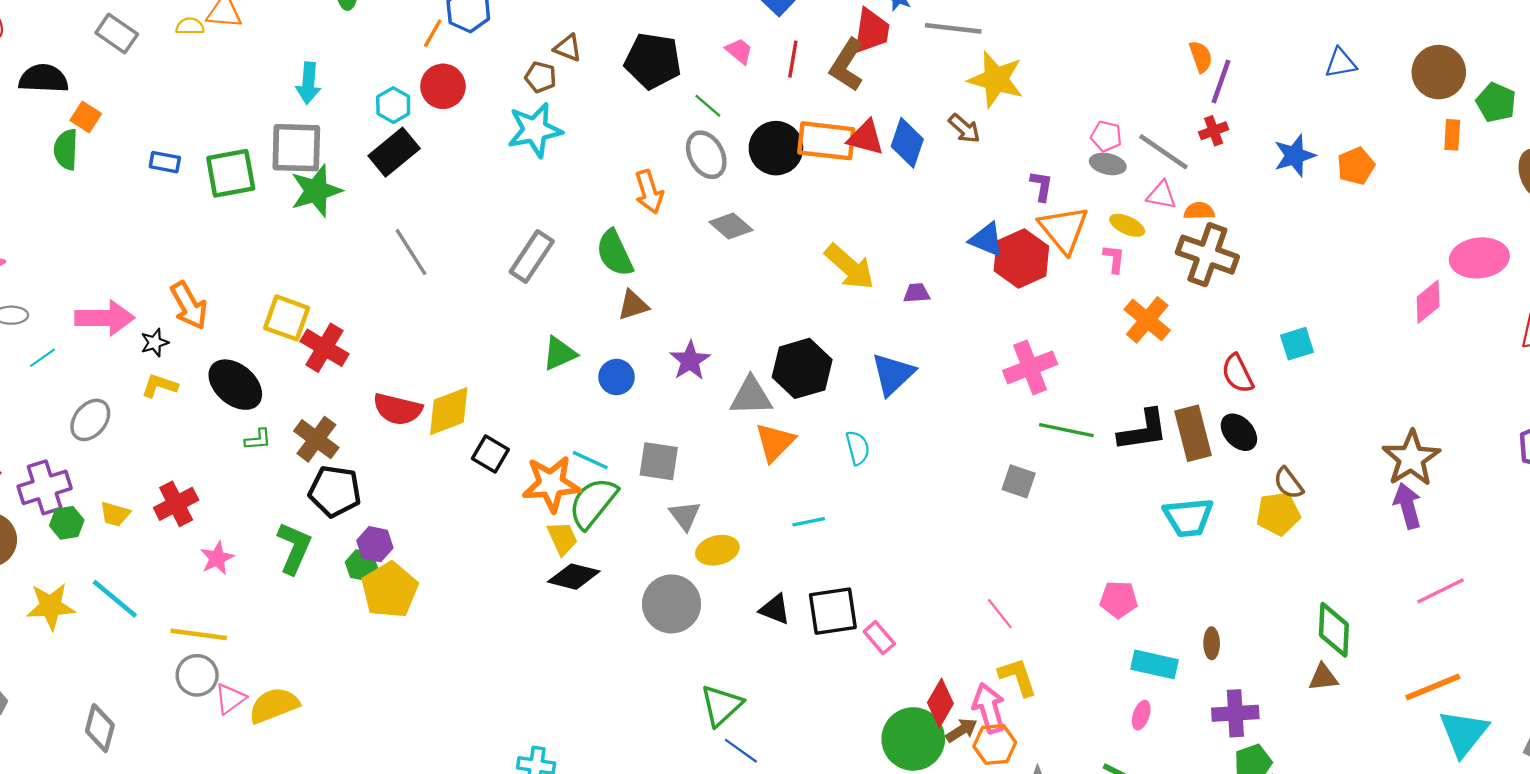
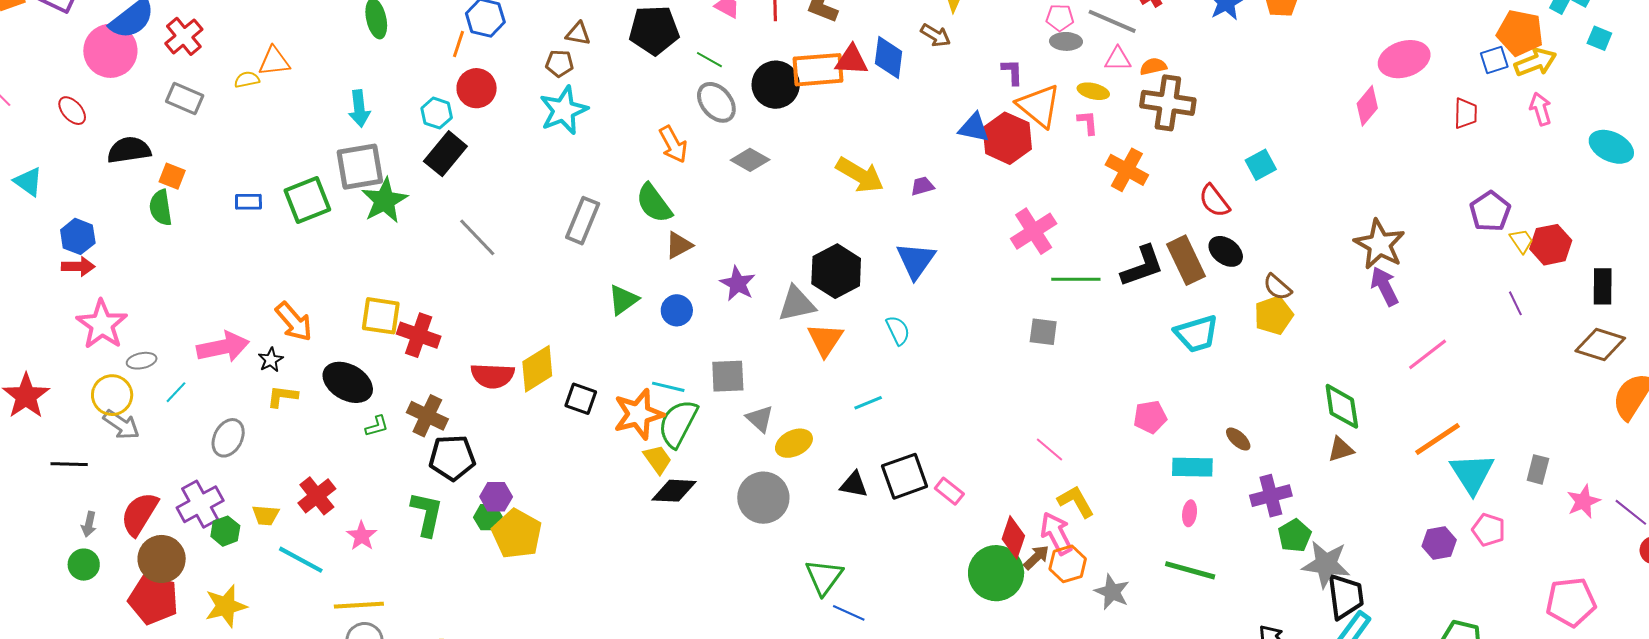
cyan line: (115, 599) -> (301, 560), moved
brown ellipse: (1212, 643) -> (1238, 439), turned -36

